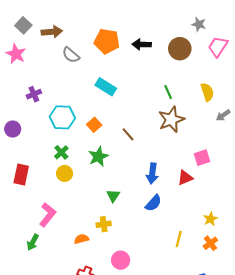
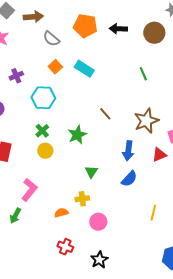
brown star: (171, 120) -> (146, 121), moved
orange square: (94, 125) -> (55, 67), moved
pink circle: (121, 260) -> (98, 222), moved

